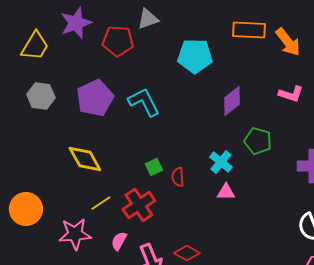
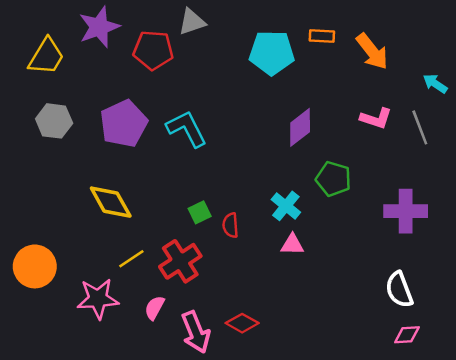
orange rectangle: (249, 30) -> (322, 36), size x0.6
cyan pentagon: (195, 56) -> (272, 53), moved

